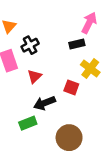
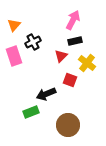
pink arrow: (89, 23) -> (73, 20), moved
red triangle: (34, 76) -> (61, 56), moved

